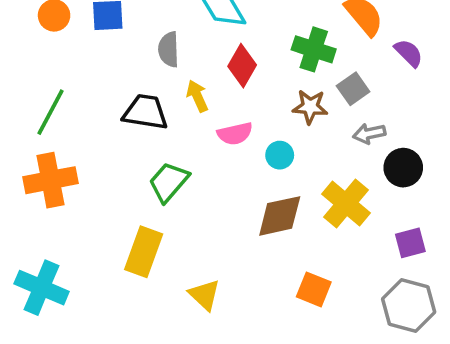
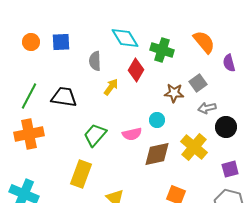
green cross: (314, 49) -> (162, 50), moved
purple semicircle: (409, 53) -> (229, 63), turned -150
yellow arrow: (197, 96) -> (111, 87), turned 60
black trapezoid: (145, 112) -> (64, 97), moved
pink semicircle: (235, 134) -> (132, 134), moved

